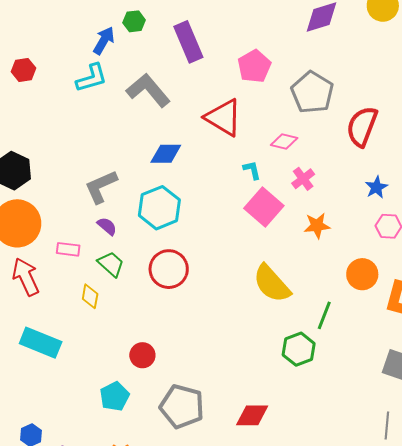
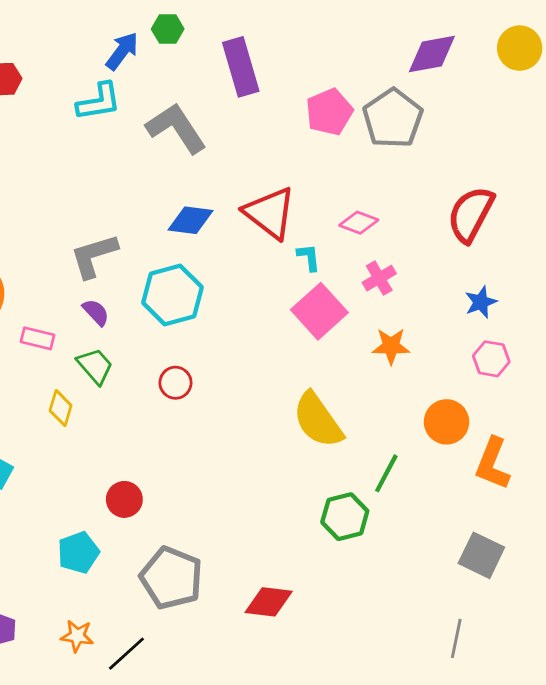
gray pentagon: (312, 92) -> (393, 118), moved
red triangle: (223, 118) -> (270, 213), moved
red circle: (169, 269) -> (175, 383), size x0.6

